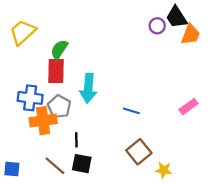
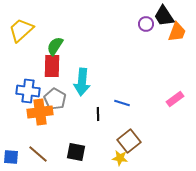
black line: (76, 140) -> (98, 114), moved
brown line: (55, 166) -> (38, 154), moved
yellow star: (164, 170) -> (120, 158), moved

